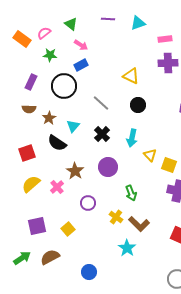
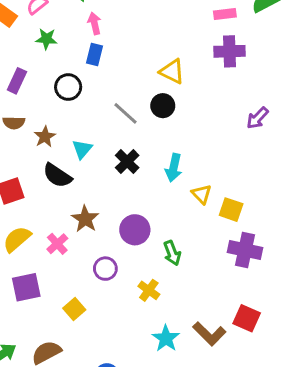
pink arrow: (81, 45) -> (95, 23), turned -136
blue rectangle: (81, 65) -> (95, 54), turned -48
black circle: (64, 86) -> (68, 87), size x0.7
black circle: (138, 105) -> (163, 106), moved
purple circle: (108, 167) -> (135, 230), moved
brown L-shape: (139, 224) -> (209, 334), moved
purple square: (37, 226) -> (26, 287), moved

